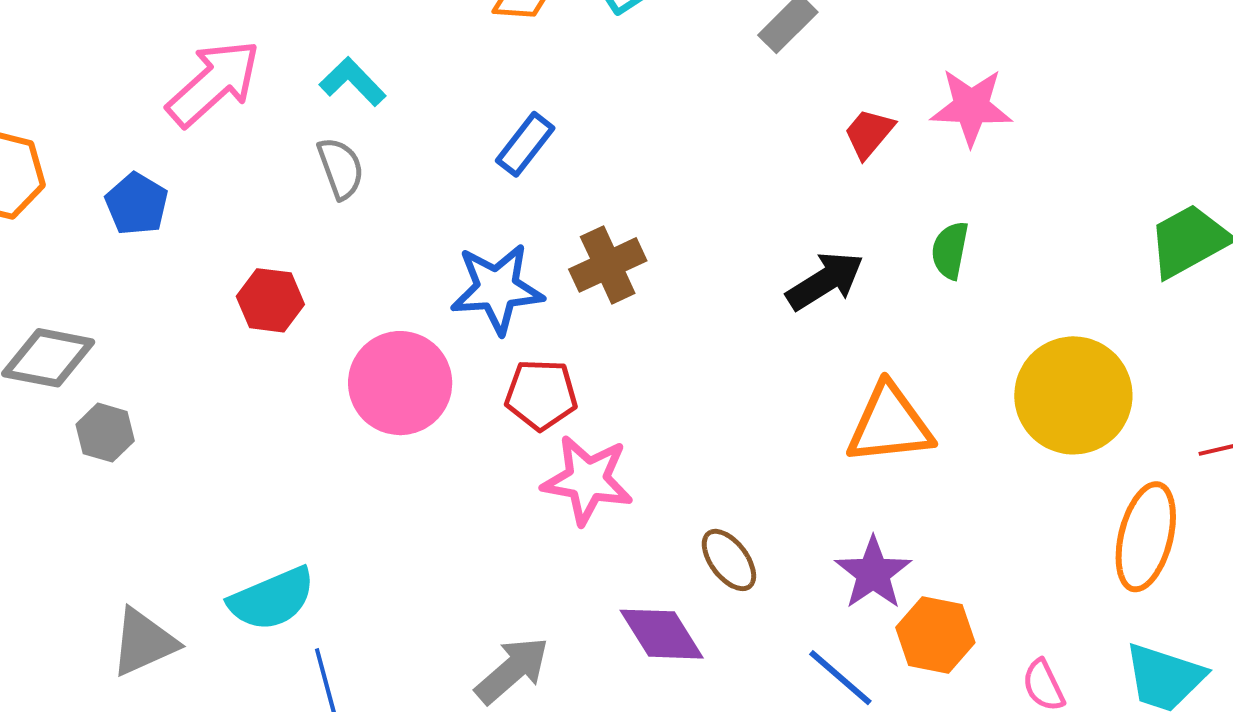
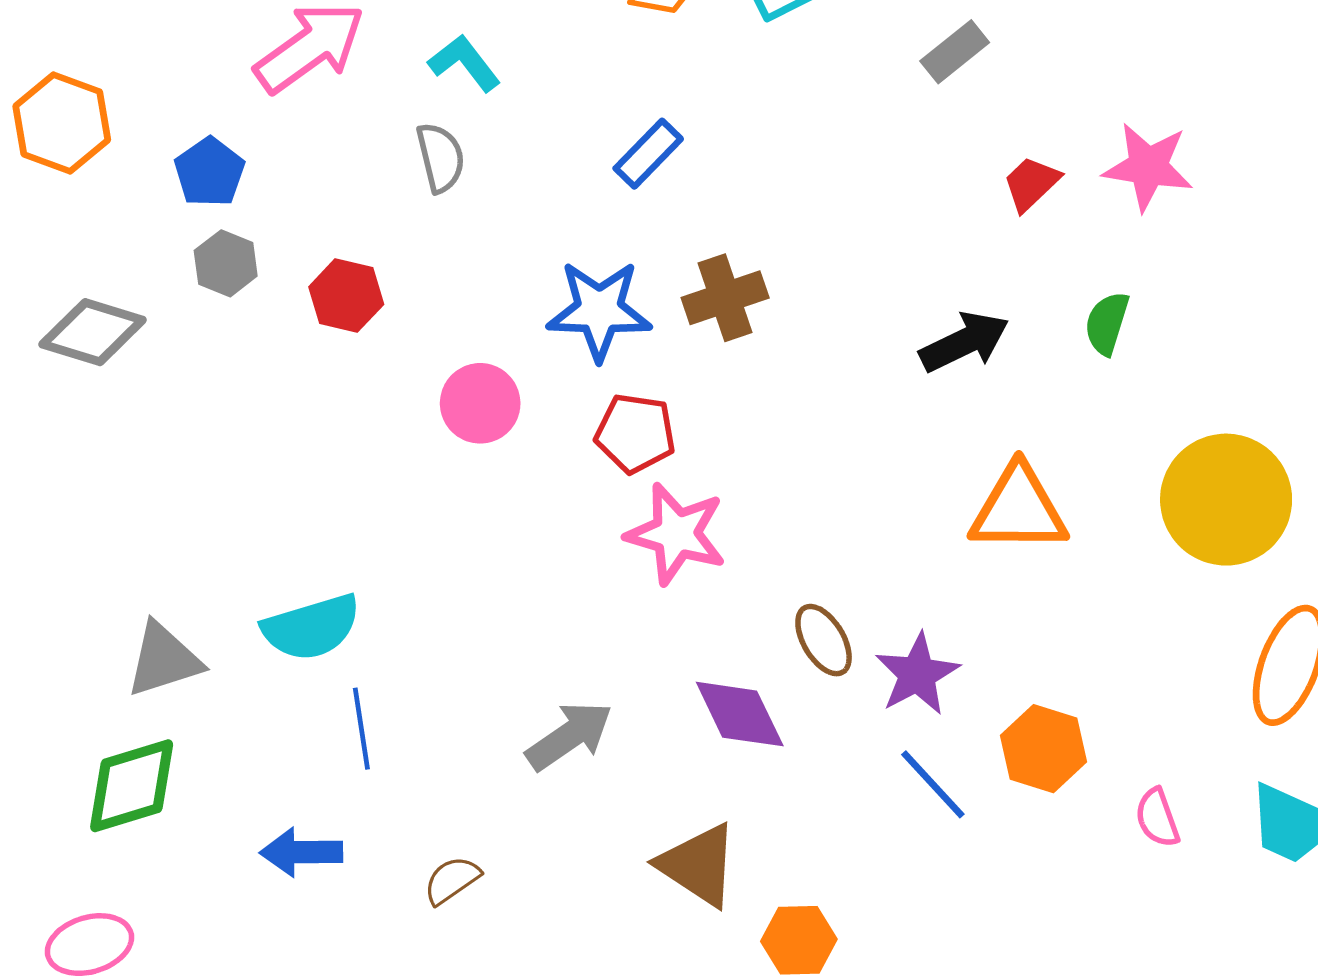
pink circle: (400, 383) -> (480, 403), size x0.7
gray hexagon: (105, 433) -> (226, 263), moved
purple star: (873, 573) -> (917, 674), moved

